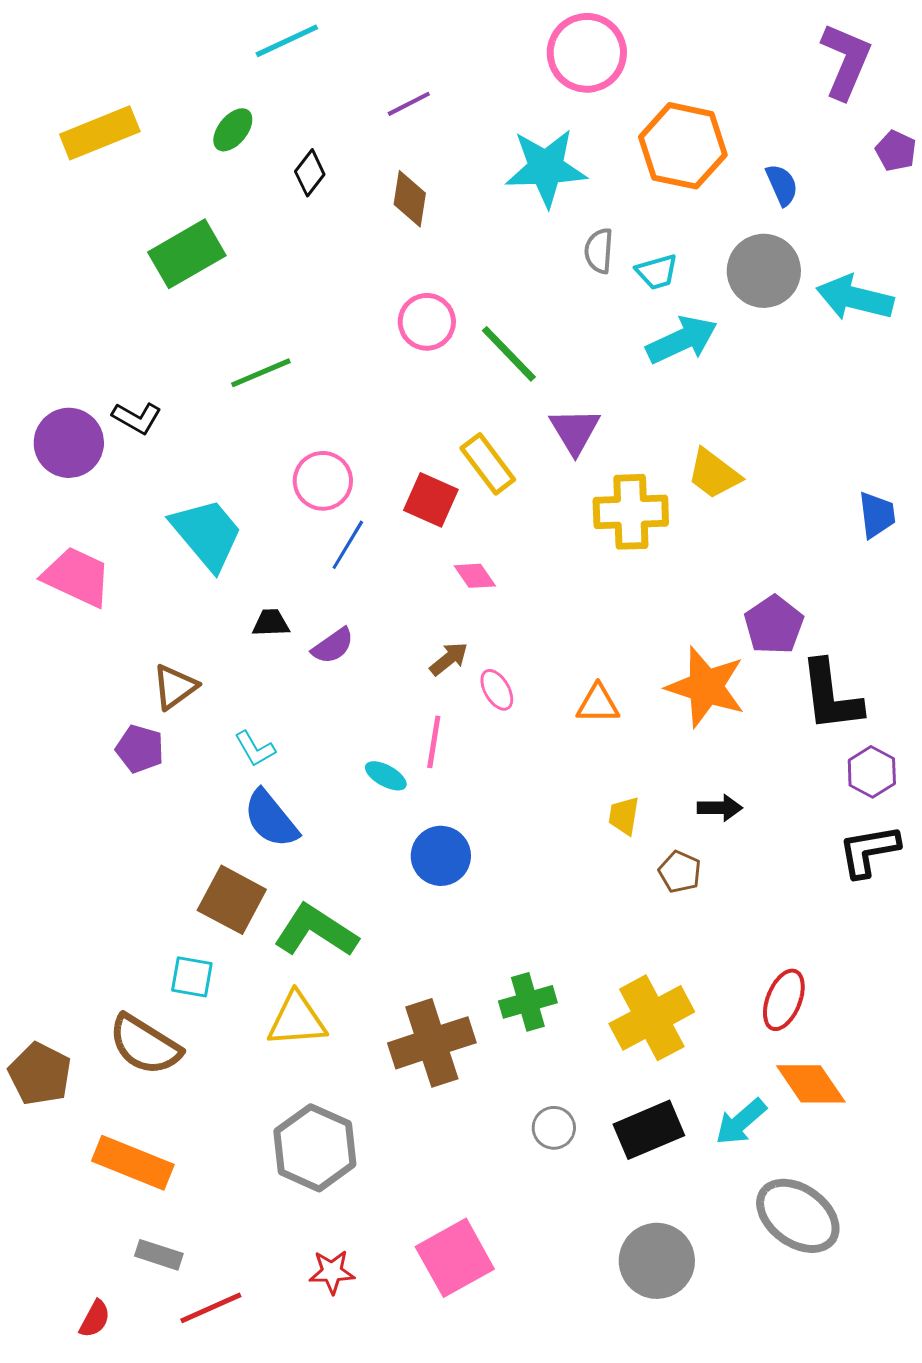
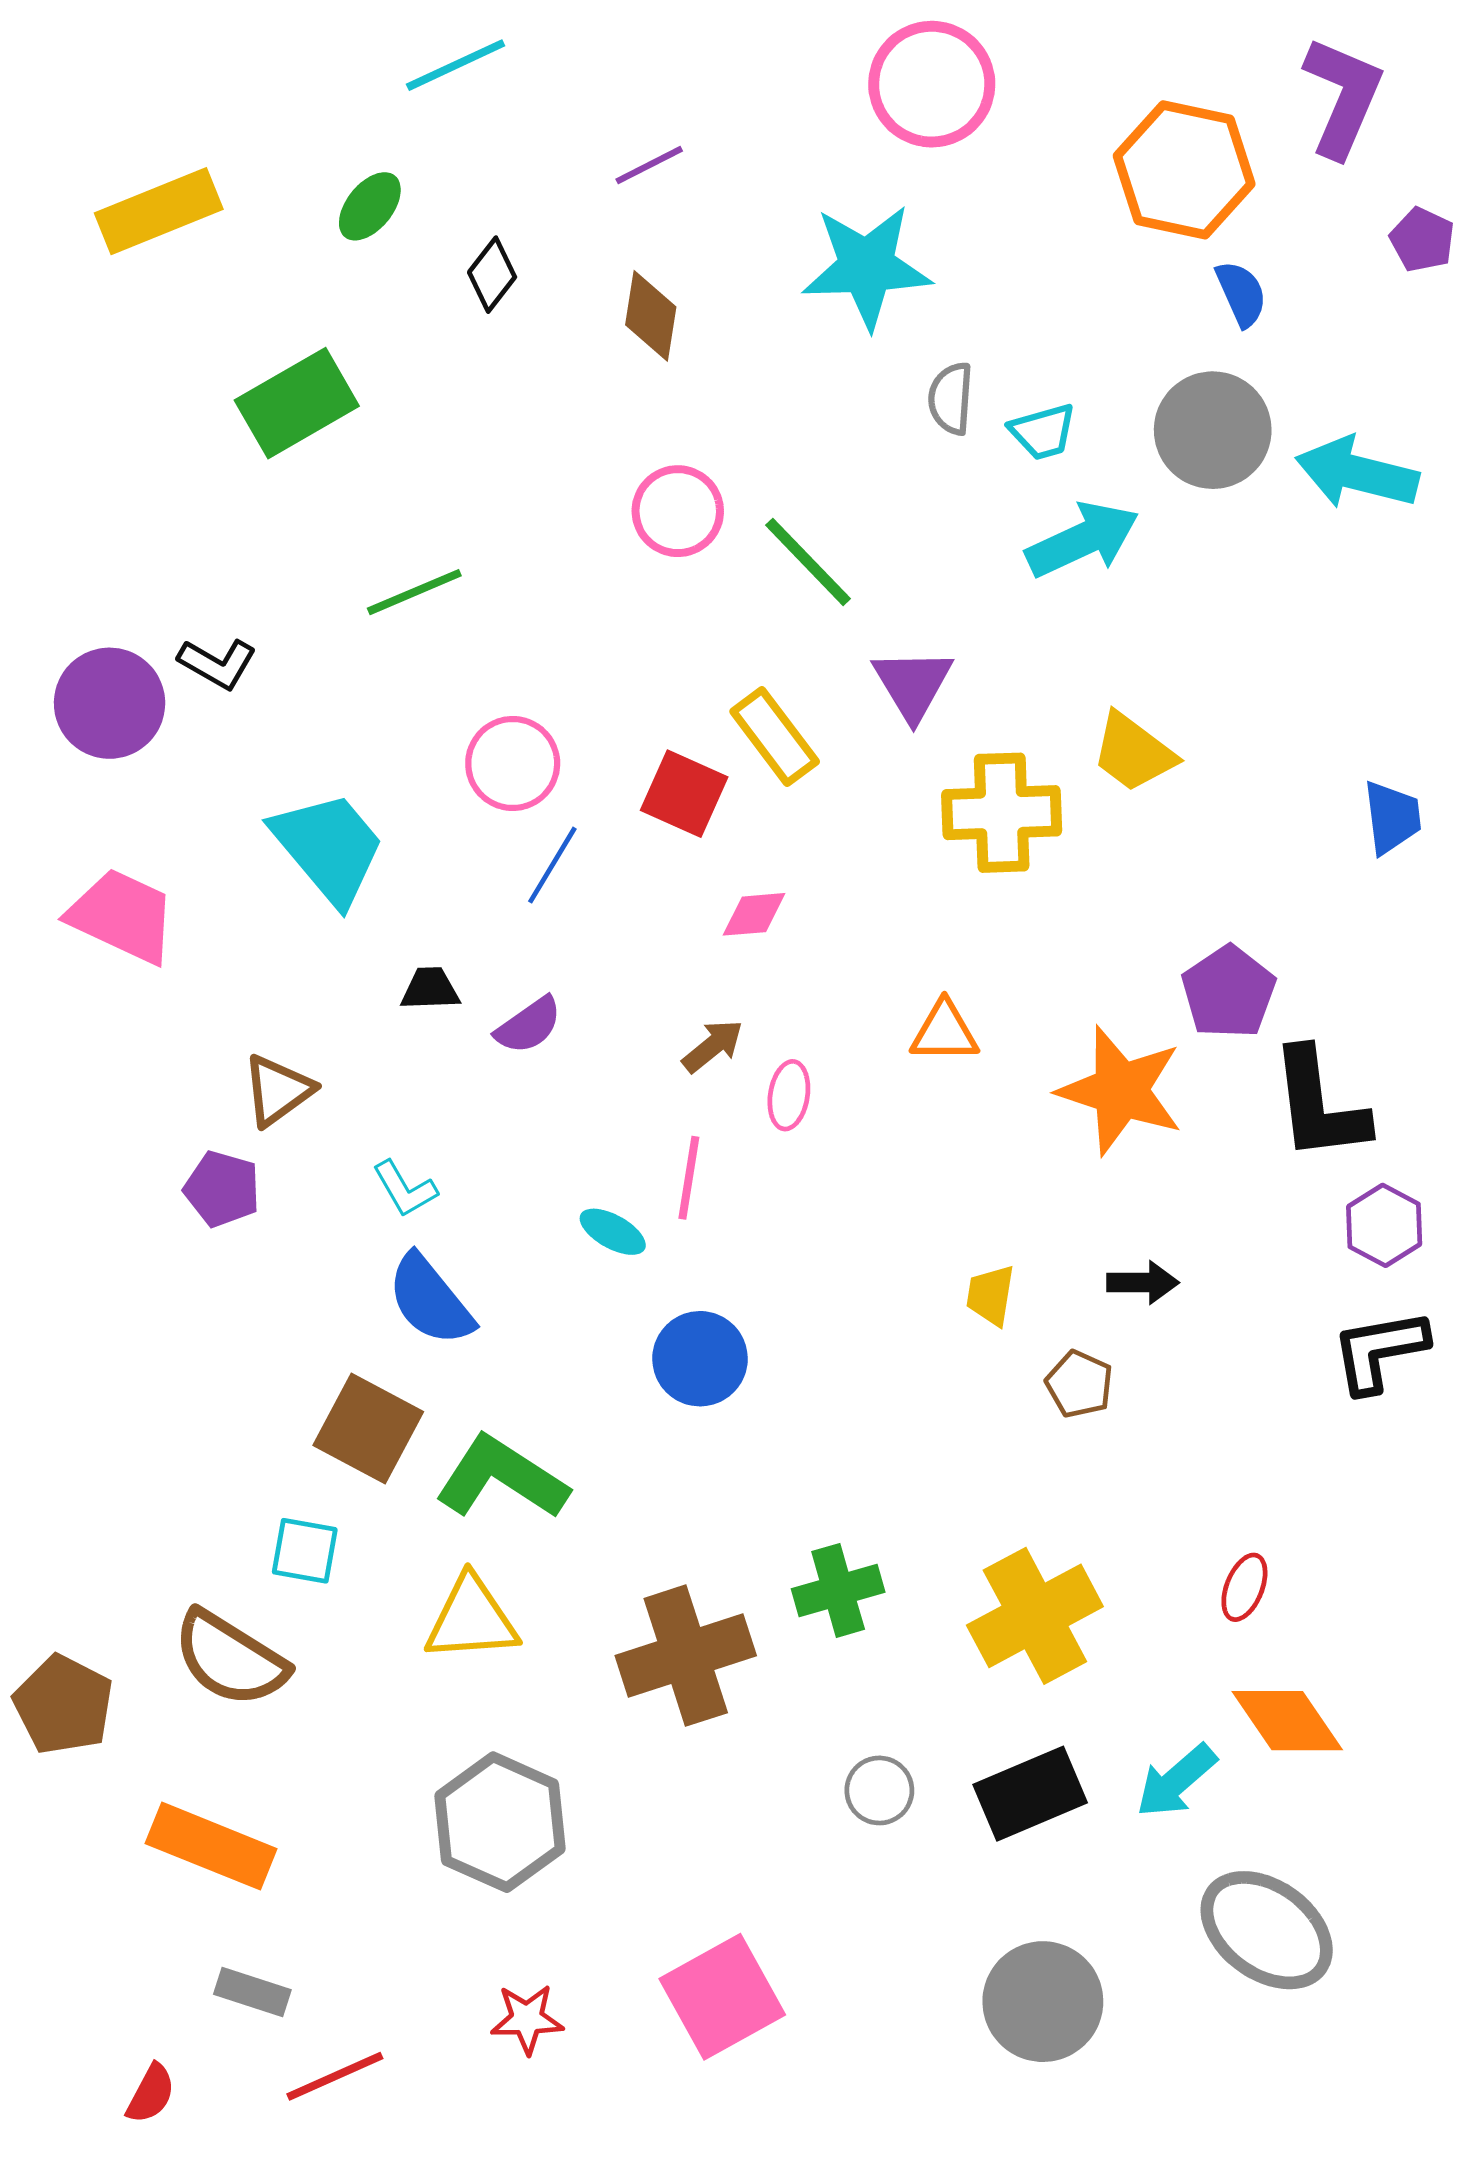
orange hexagon: (683, 146) -> (1184, 170), moved
pink diamond: (475, 576) -> (754, 914), turned -60
pink ellipse: (497, 690) -> (789, 1095), turned 39
orange triangle: (598, 704) -> (944, 1032), moved
red ellipse: (784, 1000) -> (1244, 1587), size x0.7

